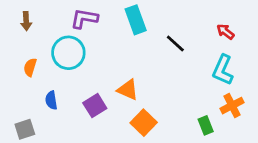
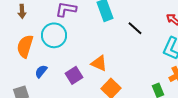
orange semicircle: (30, 67) -> (25, 46), size x1.6
blue semicircle: (51, 100) -> (41, 71), turned 48

